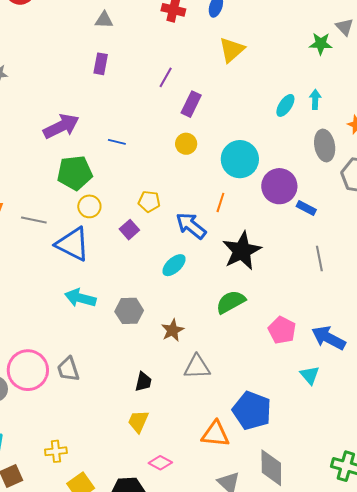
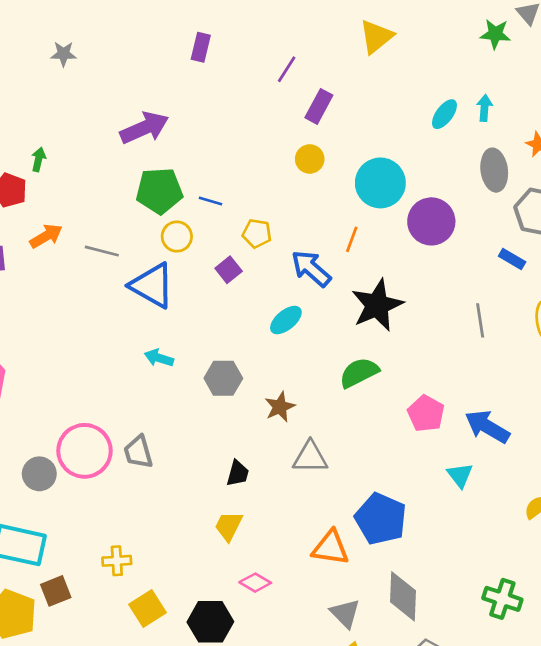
blue line: (117, 142) -> (210, 201), moved
blue rectangle: (306, 208) -> (512, 259), moved
cyan arrow: (80, 298) -> (159, 358), size x0.7

